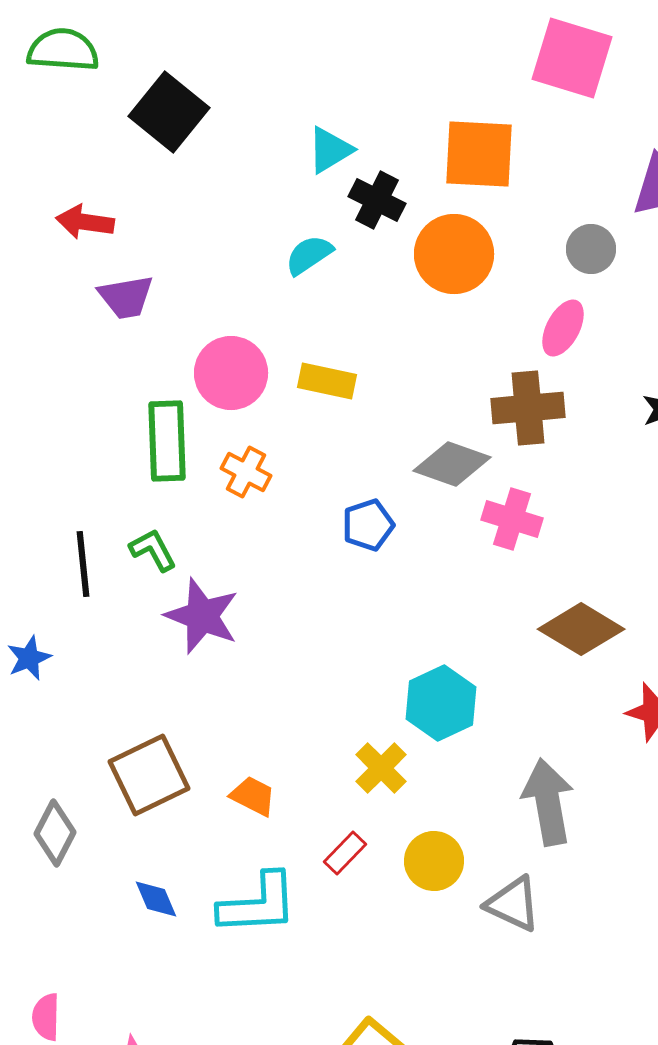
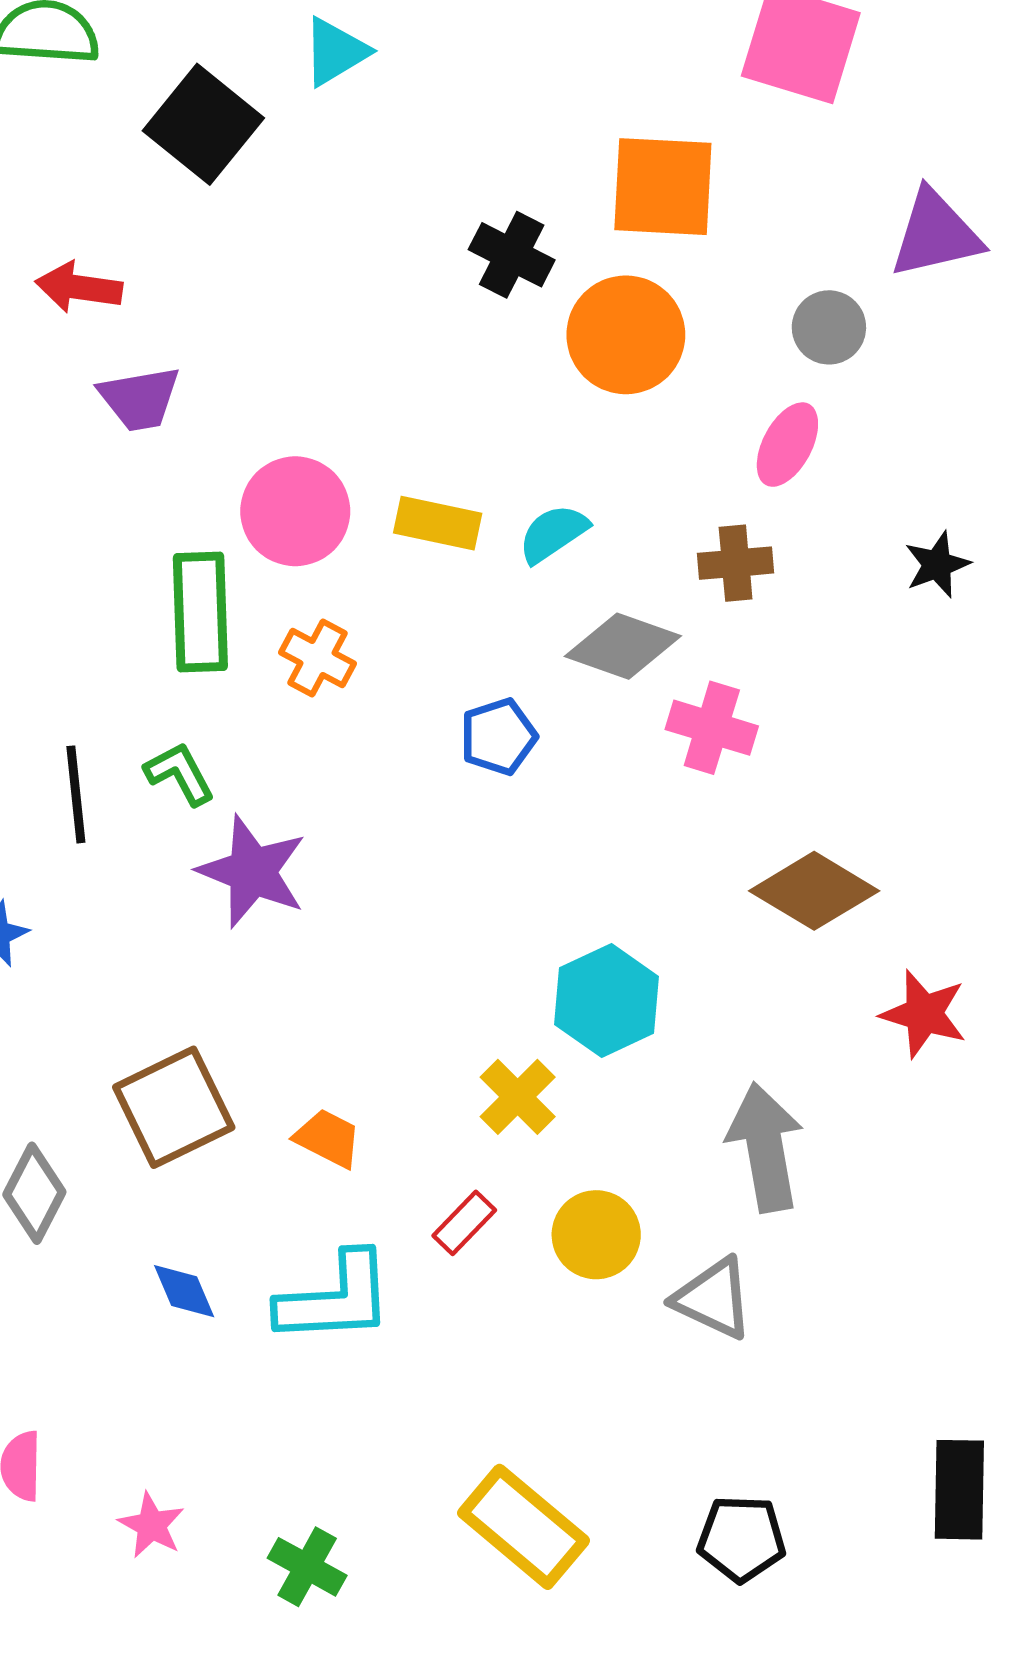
cyan triangle: (330, 150) -> (335, 52), moved
cyan semicircle: (309, 255) -> (553, 533), moved
brown cross: (528, 408) -> (736, 563), size x0.7

